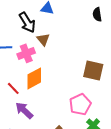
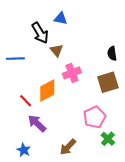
black semicircle: (97, 14) -> (112, 53), moved
pink cross: (26, 53) -> (72, 73), moved
brown square: (93, 70) -> (108, 82), turned -30

